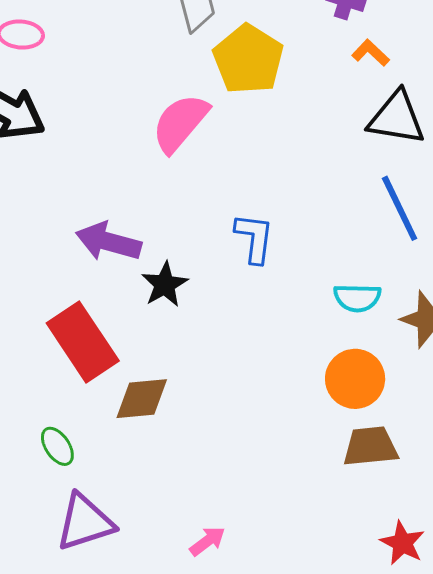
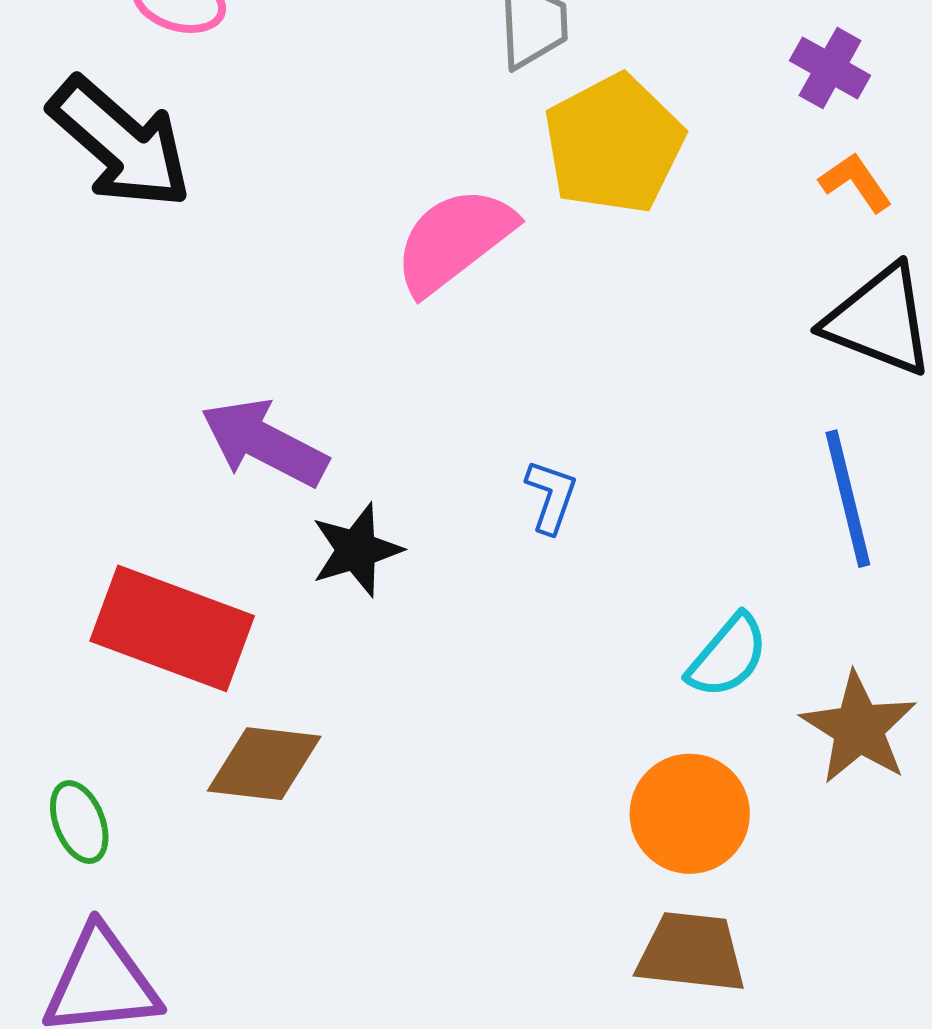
blue L-shape: (254, 238) -> (551, 496), size x0.7
cyan semicircle: (357, 298) -> (728, 656), turned -63
red rectangle: (83, 342) -> (172, 628), turned -48

